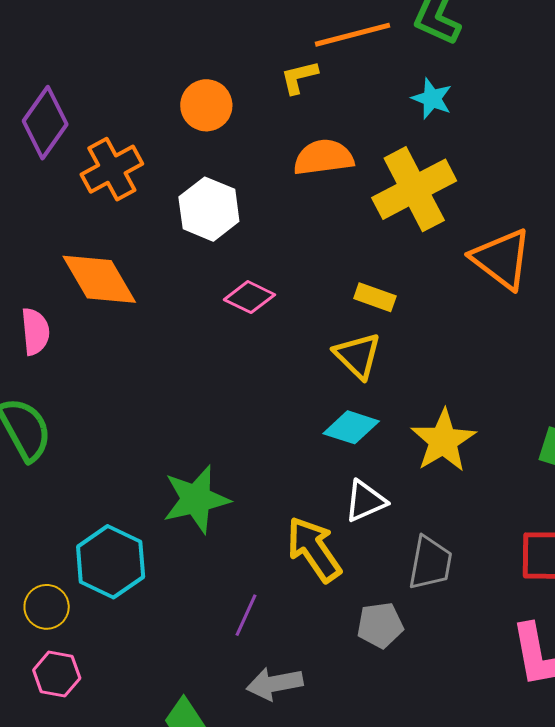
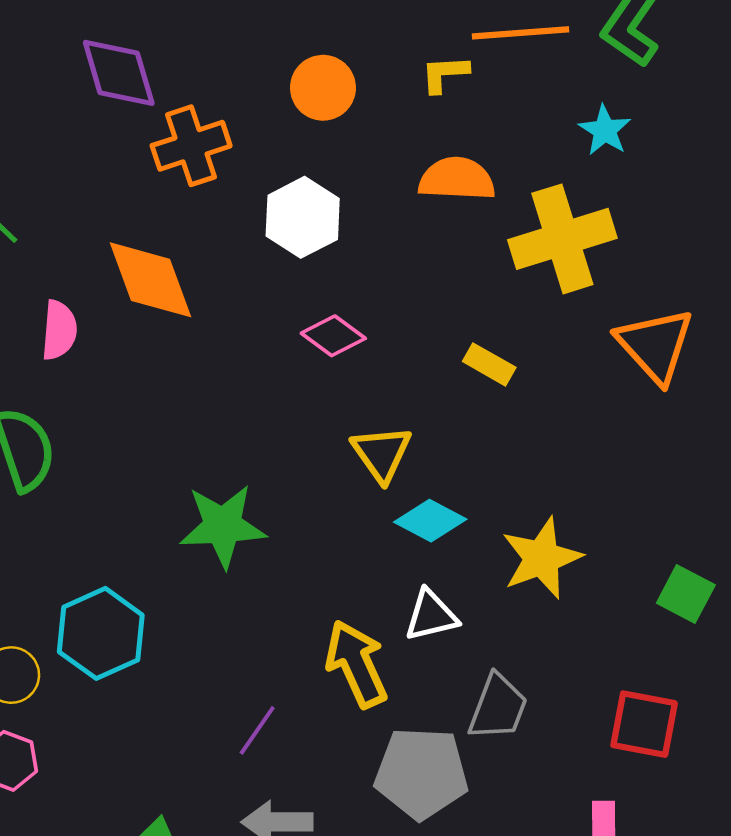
purple diamond: (45, 123) -> (119, 73), turned -62
yellow triangle: (357, 356) -> (382, 453), moved
green star: (196, 499) -> (223, 526), moved
gray pentagon: (380, 625) -> (421, 773), size x1.6

